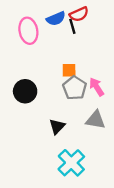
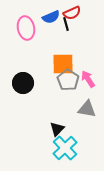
orange square: (69, 70) -> (63, 64), size x1.6
black triangle: (57, 126) -> (57, 129), moved

